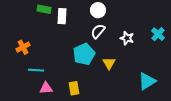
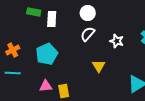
cyan pentagon: (84, 54) -> (47, 54), moved
cyan line: (36, 70) -> (13, 73), moved
pink triangle: (46, 88) -> (46, 86), moved

